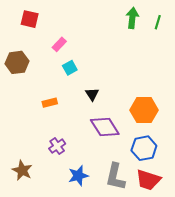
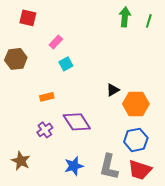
black triangle: (92, 94) -> (113, 90), moved, turned 32
purple diamond: (105, 127) -> (77, 122), moved
purple cross: (57, 146) -> (45, 130), moved

